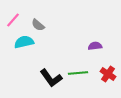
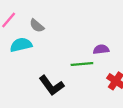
green line: (78, 73) -> (82, 64), moved

